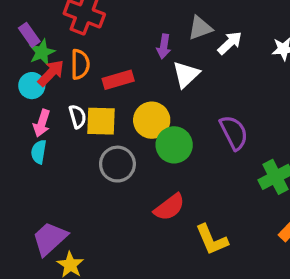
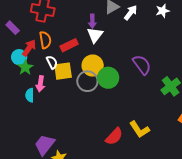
green star: (42, 52) -> (25, 67), moved
white triangle: (186, 75) -> (95, 35), moved
white semicircle: (78, 117) -> (52, 62), moved
pink arrow: (42, 123) -> (40, 84), moved
gray circle: (117, 164) -> (87, 81), moved
red semicircle: (169, 207) -> (114, 136), moved

